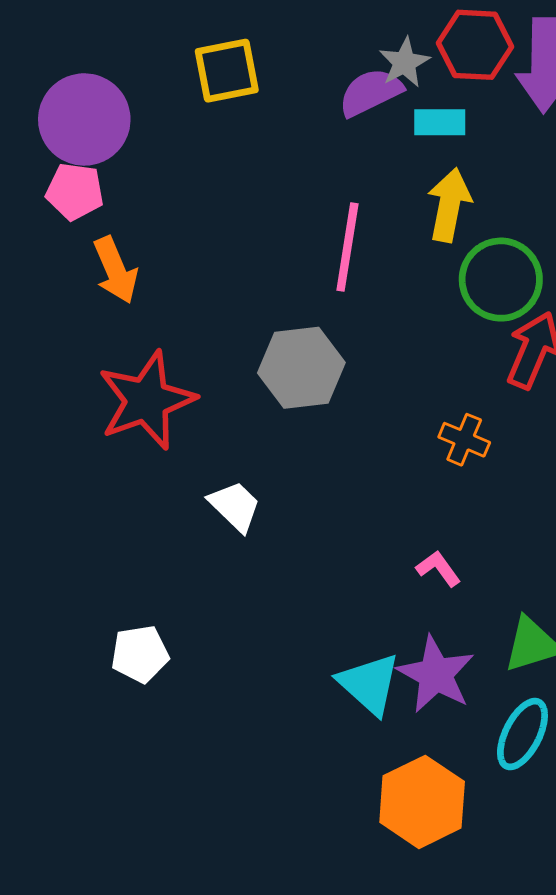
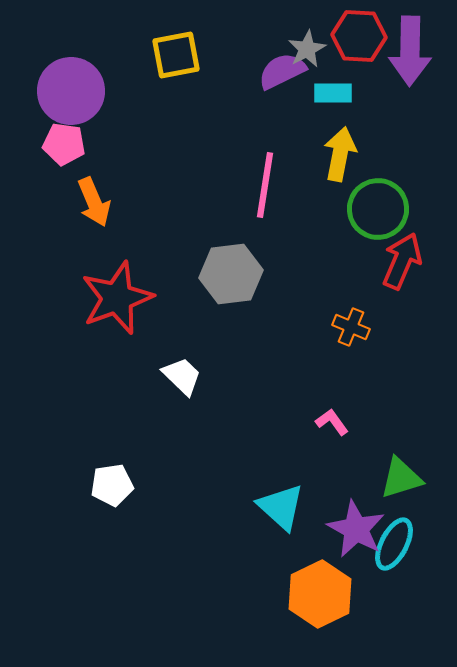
purple star: (436, 674) -> (356, 529), moved

